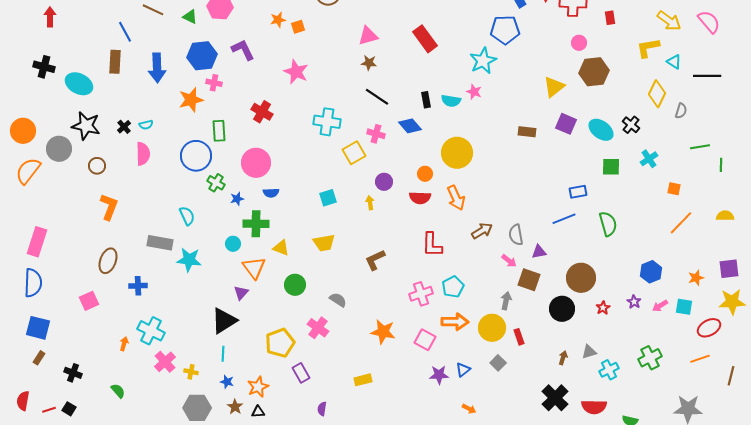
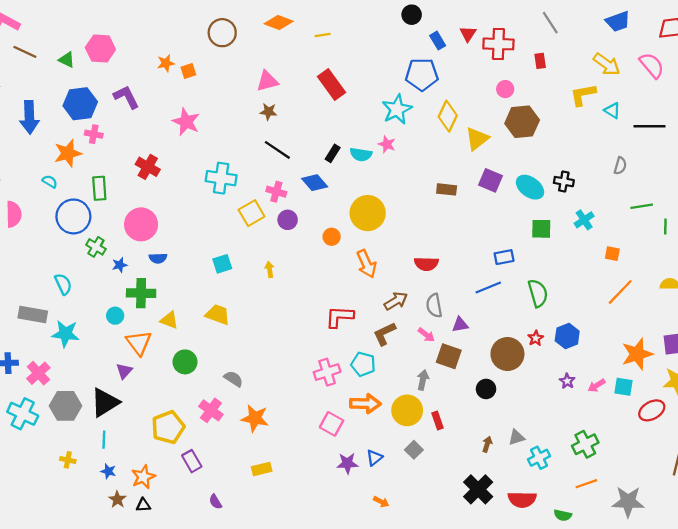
yellow diamond: (657, 94) -> (448, 116), moved
black rectangle: (426, 100) -> (333, 153), turned 42
cyan semicircle: (146, 125) -> (50, 182), moved, turned -136
black cross: (631, 125) -> (564, 182), turned -30
purple circle: (384, 182) -> (288, 220), moved
red semicircle: (420, 198) -> (426, 264), moved
yellow trapezoid: (324, 243) -> (218, 315), turned -150
red L-shape: (432, 245) -> (339, 317), turned 92
brown L-shape: (375, 260) -> (385, 334), moved
blue hexagon: (651, 272) -> (567, 336), moved
orange star: (696, 278) -> (637, 354), size x1.8
cyan pentagon: (453, 287) -> (363, 364), turned -30
red star: (603, 308) -> (536, 338), moved
black circle: (562, 309) -> (486, 389), size x0.7
orange star: (383, 332) -> (255, 418), moved
orange line: (700, 359) -> (586, 484), moved
pink cross: (165, 362) -> (38, 373), moved
gray hexagon: (197, 408) -> (66, 406), moved
purple semicircle: (322, 409) -> (215, 502), turned -40

